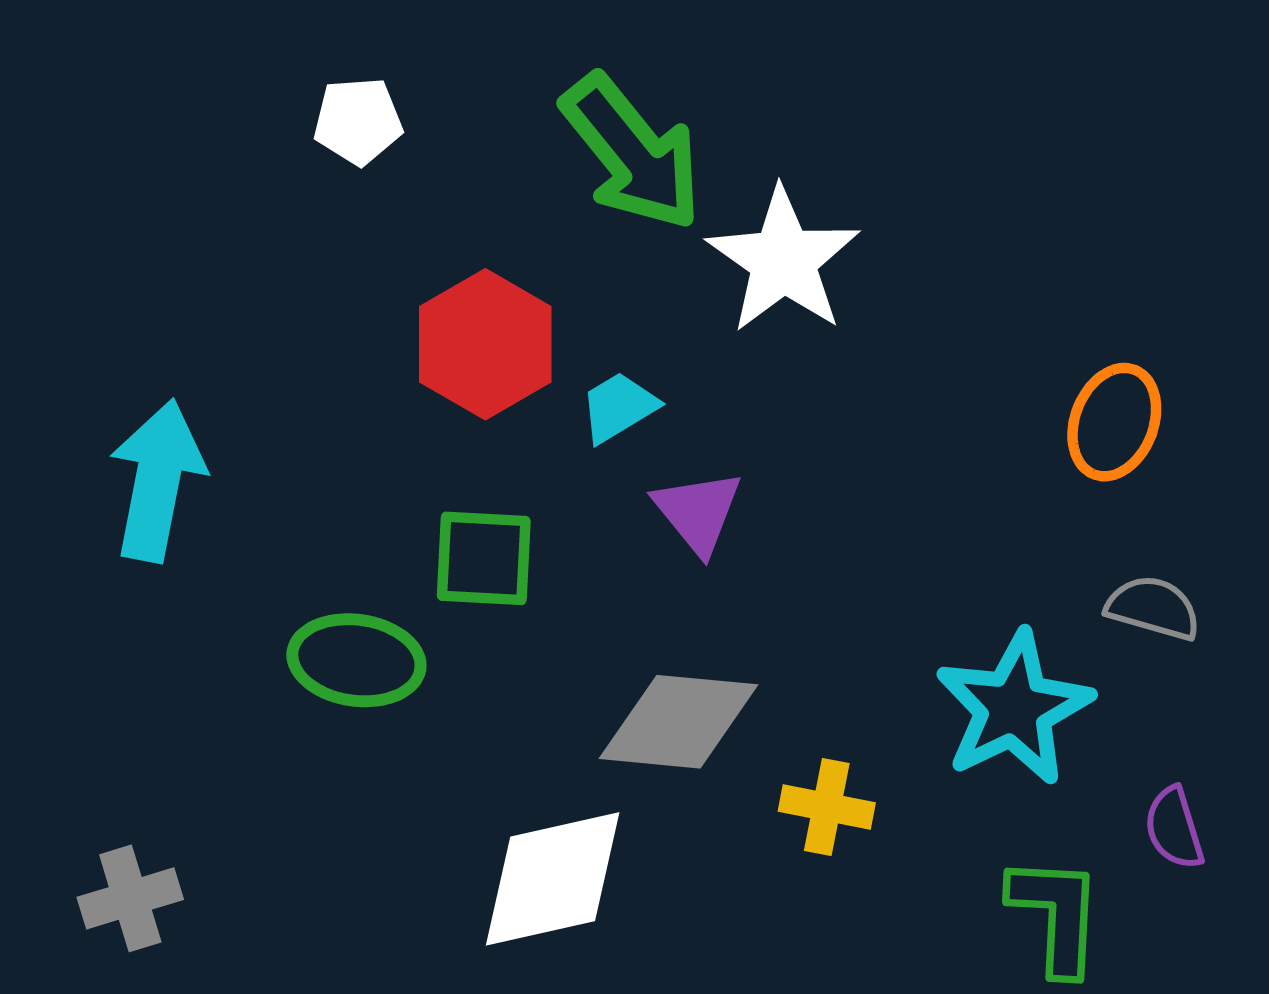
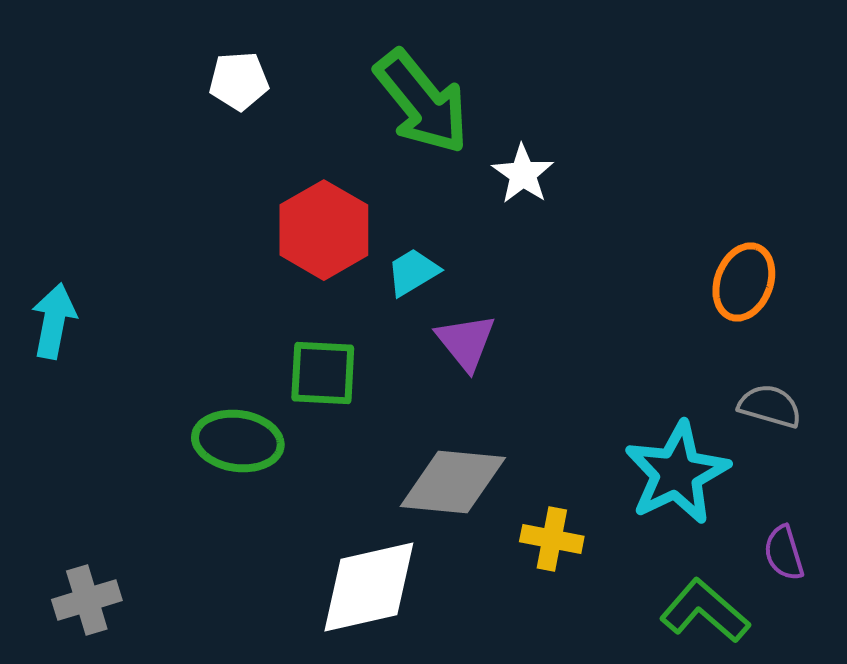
white star: (783, 260) -> (523, 174), size x0.6
cyan arrow: (157, 481) -> (54, 321), moved, size x0.7
green L-shape: (1056, 915) -> (705, 611), turned -52

